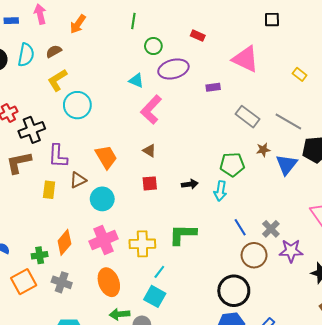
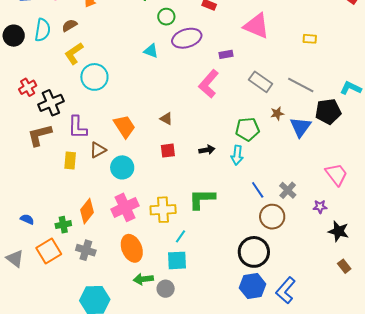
yellow rectangle: (300, 74) -> (310, 39), turned -32
pink L-shape: (151, 110) -> (209, 84), moved
purple star: (291, 251) -> (320, 207), moved, size x0.6
cyan square: (155, 296) -> (177, 260), turned -30

